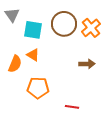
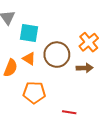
brown circle: (64, 24) -> (57, 55), moved
orange cross: (91, 28) -> (89, 42), moved

